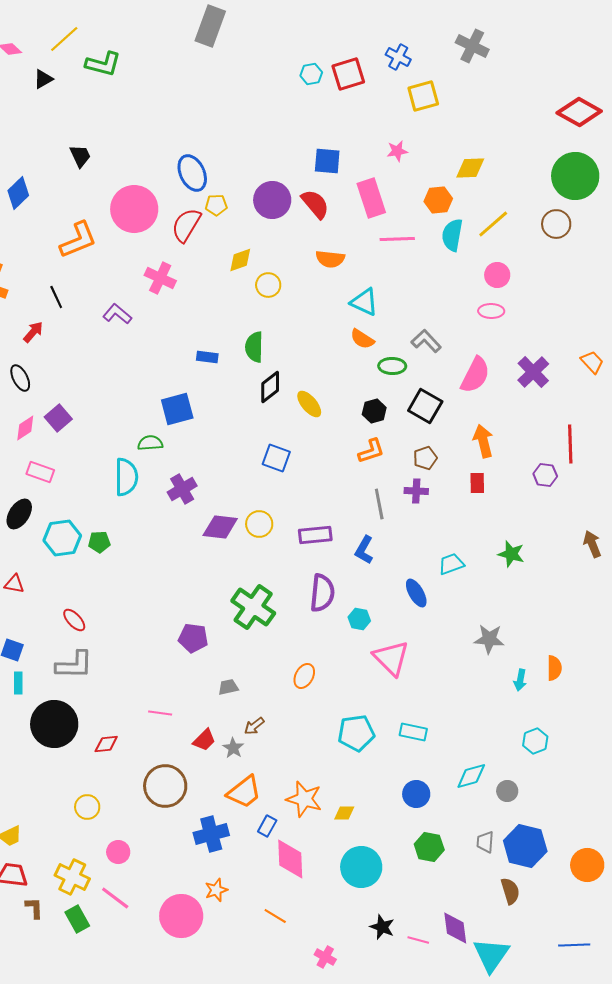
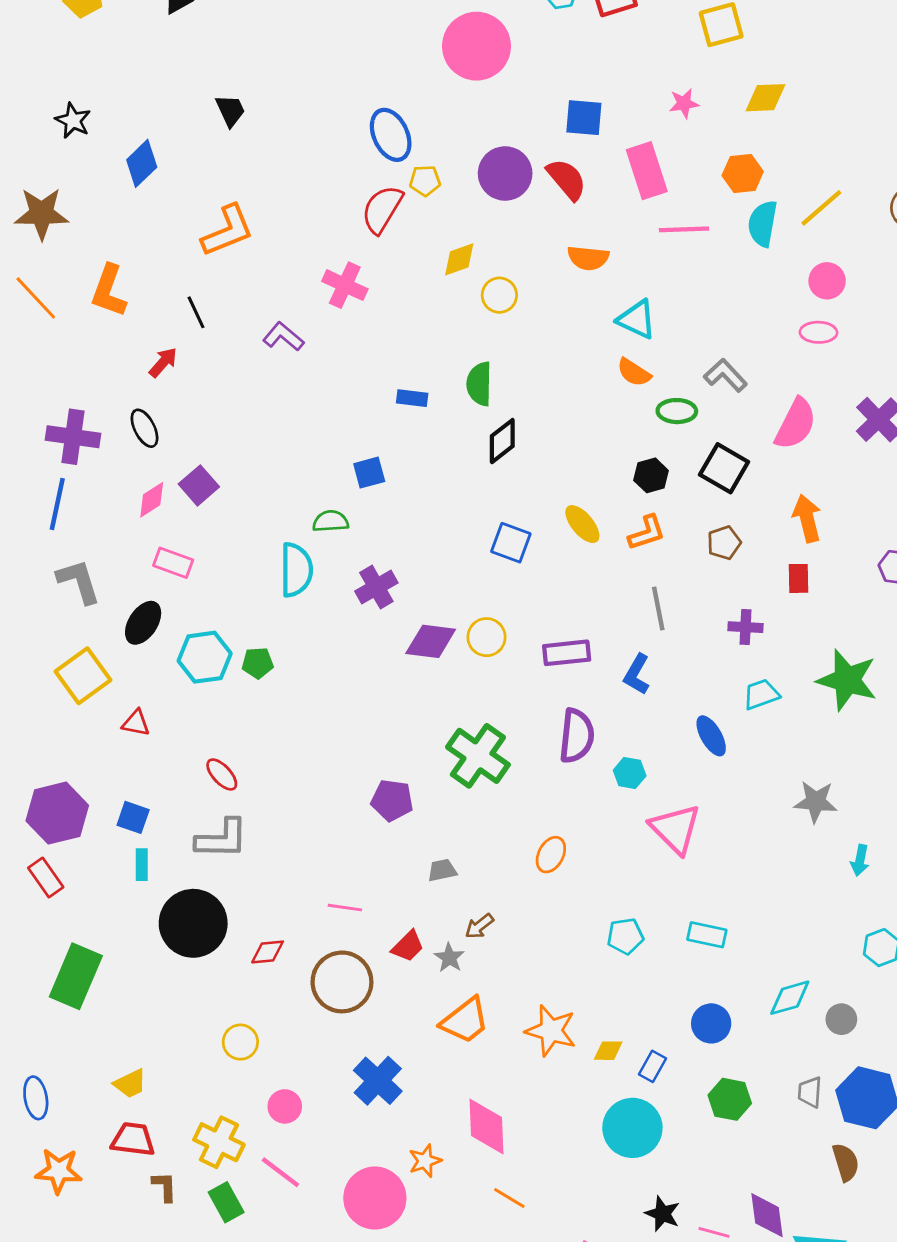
yellow diamond: (470, 168) -> (766, 98), moved
pink circle: (134, 209) -> (476, 46), moved
yellow ellipse: (309, 404) -> (582, 524), moved
blue square: (177, 409) -> (369, 473), size x0.7
purple cross: (416, 491) -> (745, 627), moved
green star: (511, 554) -> (847, 680), size x1.6
cyan pentagon: (356, 733) -> (625, 936), size x0.7
brown circle: (165, 786) -> (342, 982), moved
blue rectangle: (267, 826) -> (652, 1066), moved
blue cross: (211, 834) -> (378, 1081), moved, turned -32
pink diamond: (290, 859) -> (487, 1126), moved

